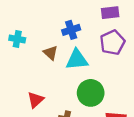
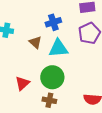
green circle: (91, 93) -> (52, 77), moved

